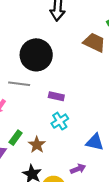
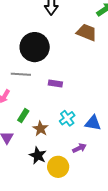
cyan cross: (60, 121) -> (67, 118), moved
green rectangle: (16, 138) -> (23, 116), moved

